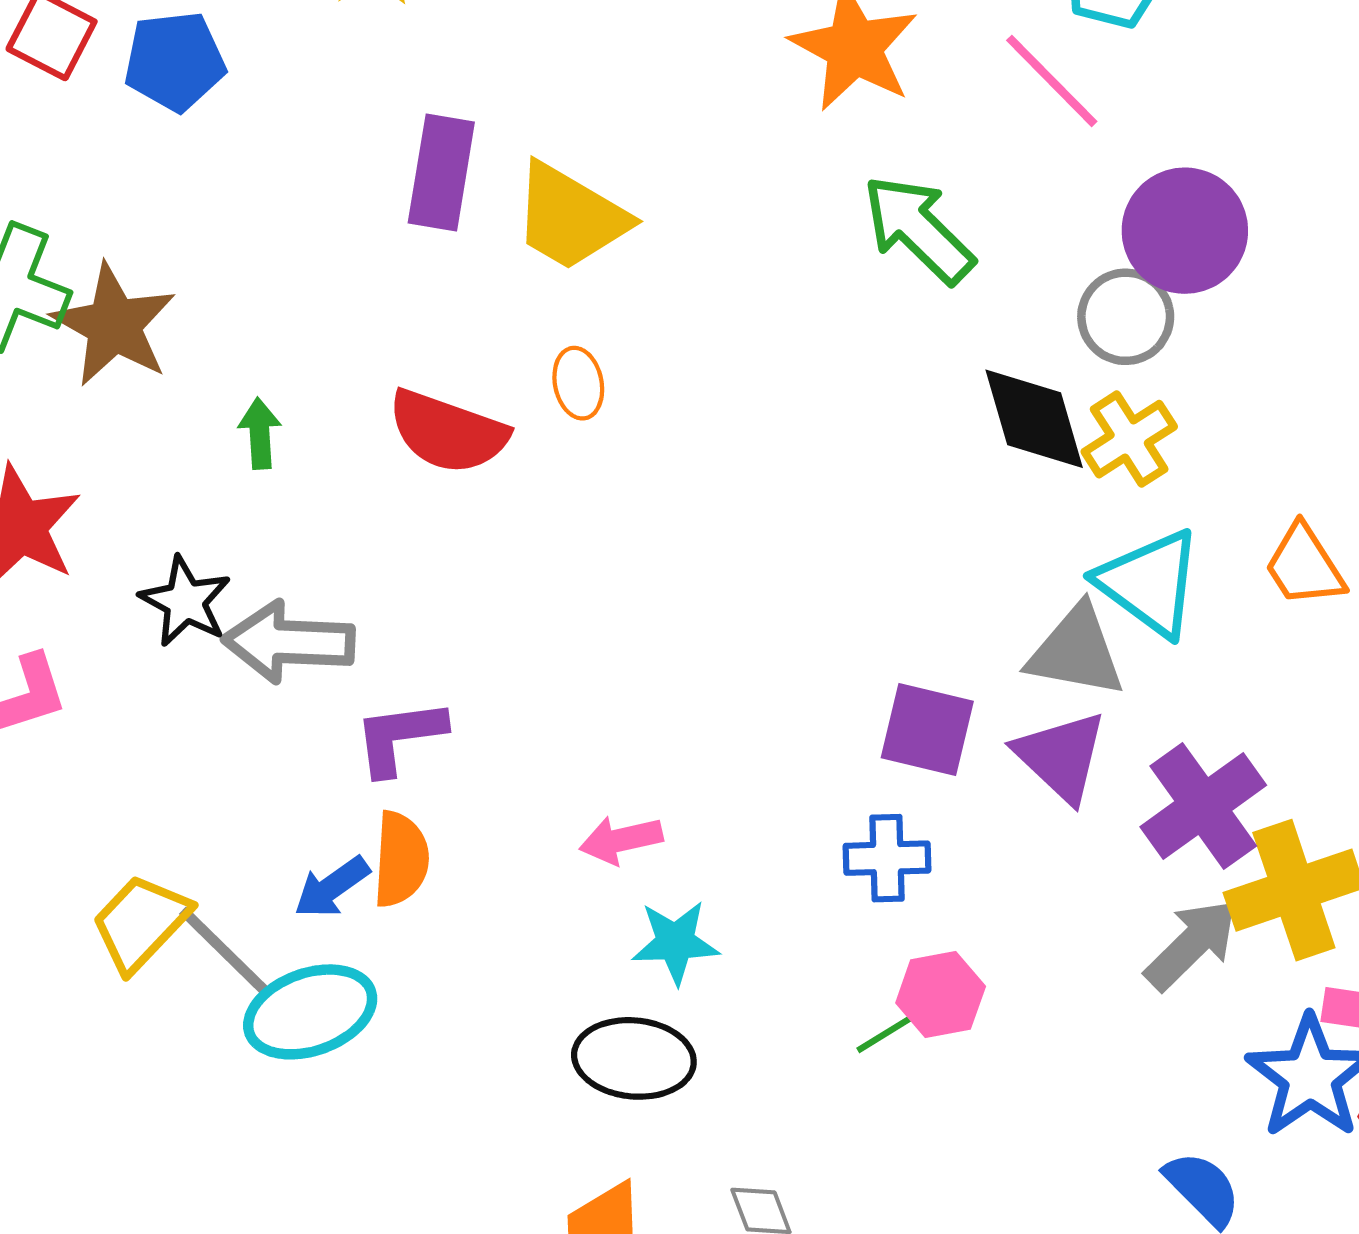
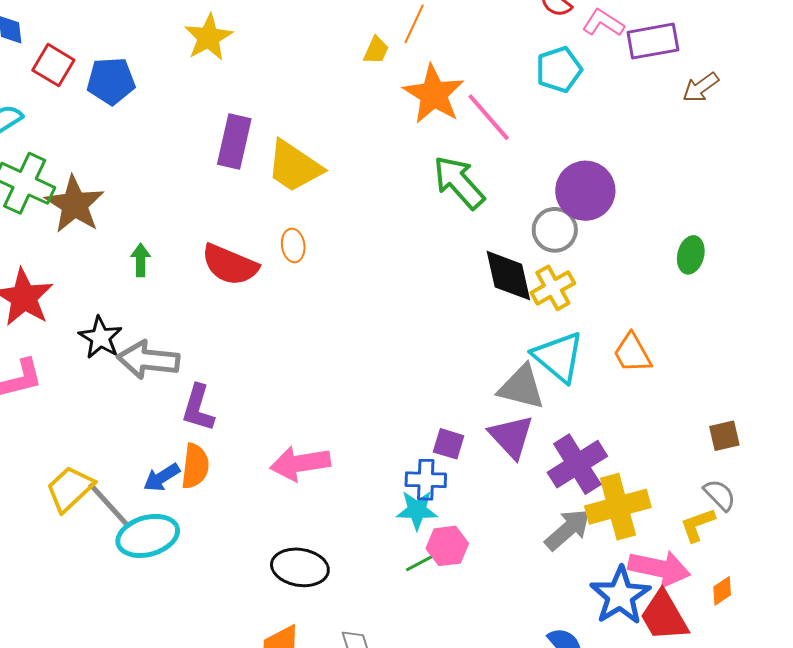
pink line: (1052, 81) -> (489, 117), moved
purple square: (927, 729) -> (449, 444), moved, size x0.7
purple L-shape: (399, 737) -> (198, 408), turned -69
pink arrow: (621, 840) -> (300, 463), size x1.5
cyan star: (675, 942) -> (417, 510), moved

